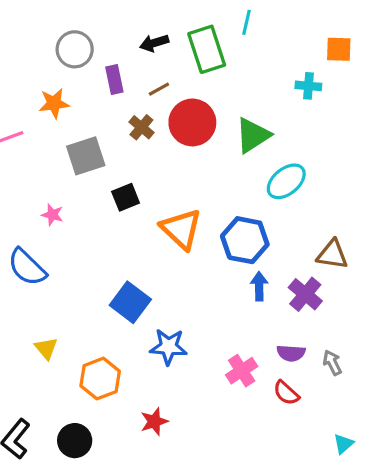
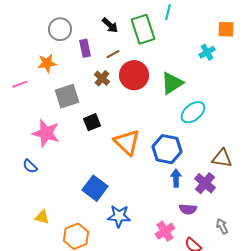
black arrow: (154, 43) -> (110, 25), turned -120
cyan cross: (308, 86) -> (207, 52), turned -35
pink star: (52, 215) -> (46, 133), size x2.0
blue semicircle: (27, 267) -> (30, 166), size x0.6
yellow triangle: (46, 348) -> (42, 217), turned -35
purple semicircle: (291, 353) -> (188, 209), moved

